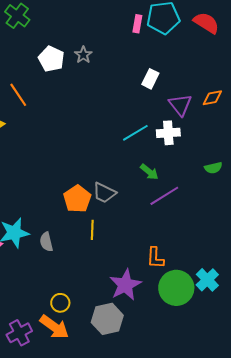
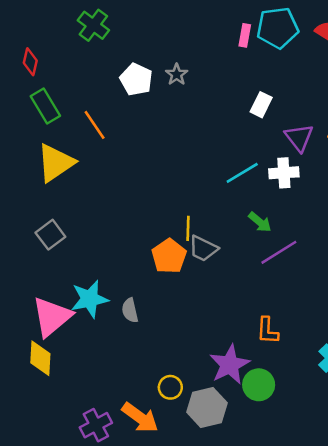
yellow line: (92, 230) -> (188, 228), moved
green circle: (176, 288) -> (259, 385), moved, size x0.7
yellow circle: (60, 303) -> (170, 387), moved

